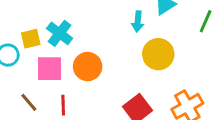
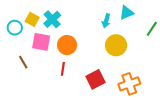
yellow square: (31, 39) -> (32, 19), turned 32
red line: (63, 105) -> (63, 69), moved

